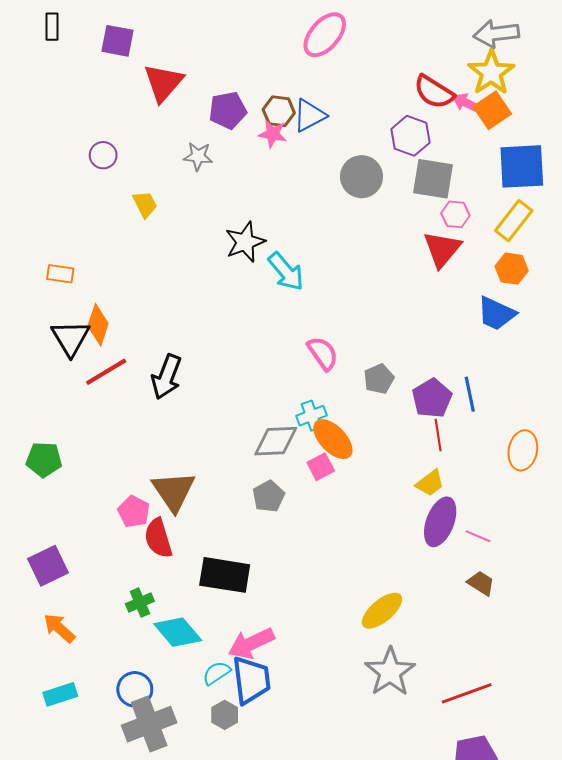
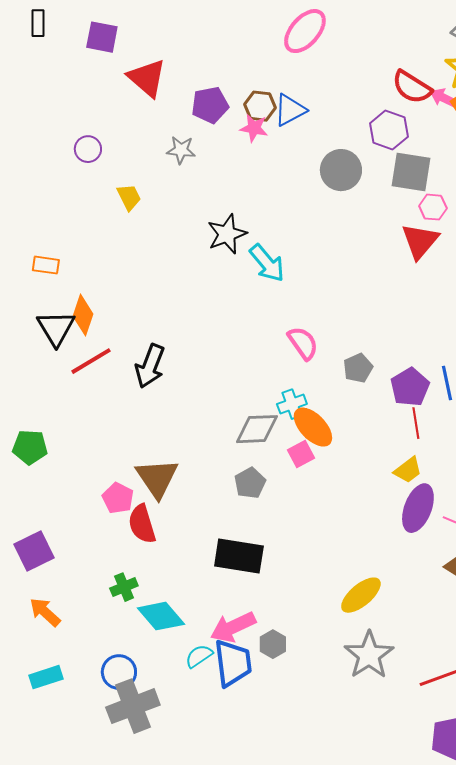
red triangle: (163, 83) -> (147, 78), turned -30
black rectangle: (225, 575) -> (239, 556), moved
gray hexagon: (225, 715) -> (273, 644), moved

